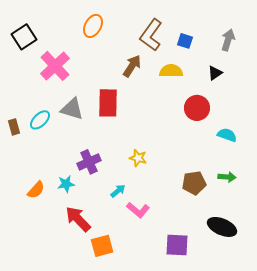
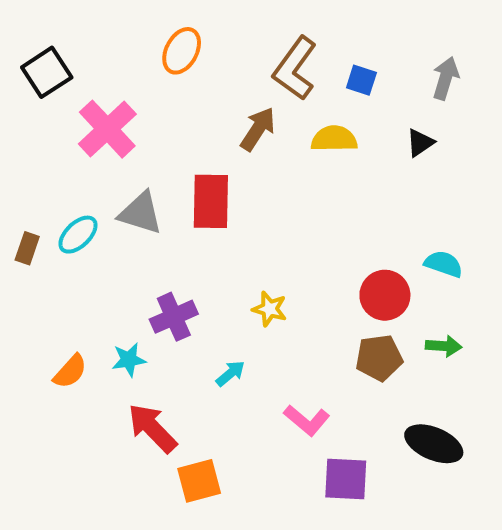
red circle: (197, 108) -> (385, 295), moved
brown rectangle: (14, 127) -> (27, 248), turned 35
pink L-shape: (138, 210) -> (307, 420), moved

